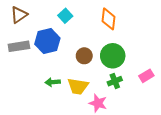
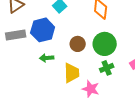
green arrow: (53, 82) -> (47, 58), moved
yellow trapezoid: (78, 86) -> (72, 73), turned -100

